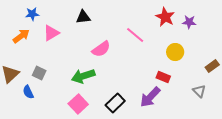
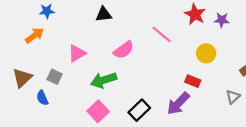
pink triangle: (51, 33) -> (77, 53), moved
gray triangle: (199, 91) -> (233, 97), turned 32

